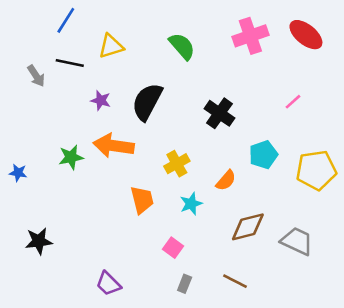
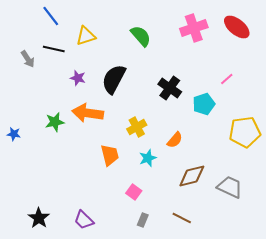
blue line: (66, 20) -> (51, 16), turned -70
cyan pentagon: (263, 155) -> (204, 104), moved
black star: (39, 241) -> (39, 218), moved, turned -30

